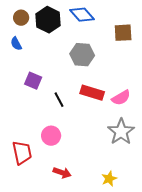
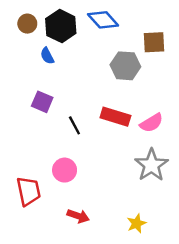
blue semicircle: (16, 44) -> (47, 56), moved
gray hexagon: (82, 55) -> (125, 66), moved

